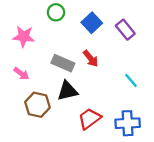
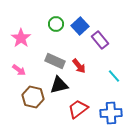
green circle: (56, 12) -> (56, 24), moved
purple rectangle: (125, 30) -> (100, 40), moved
pink star: (24, 37) -> (21, 38), turned 30
red arrow: (91, 59) -> (79, 66), moved

